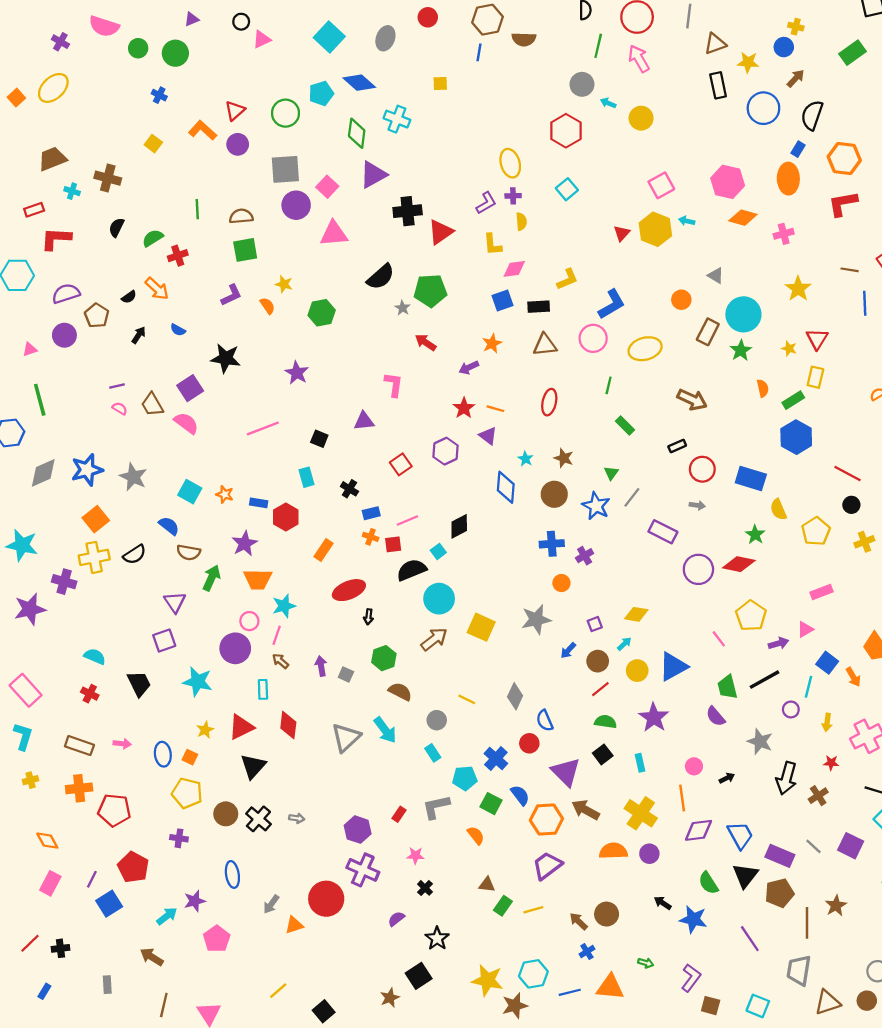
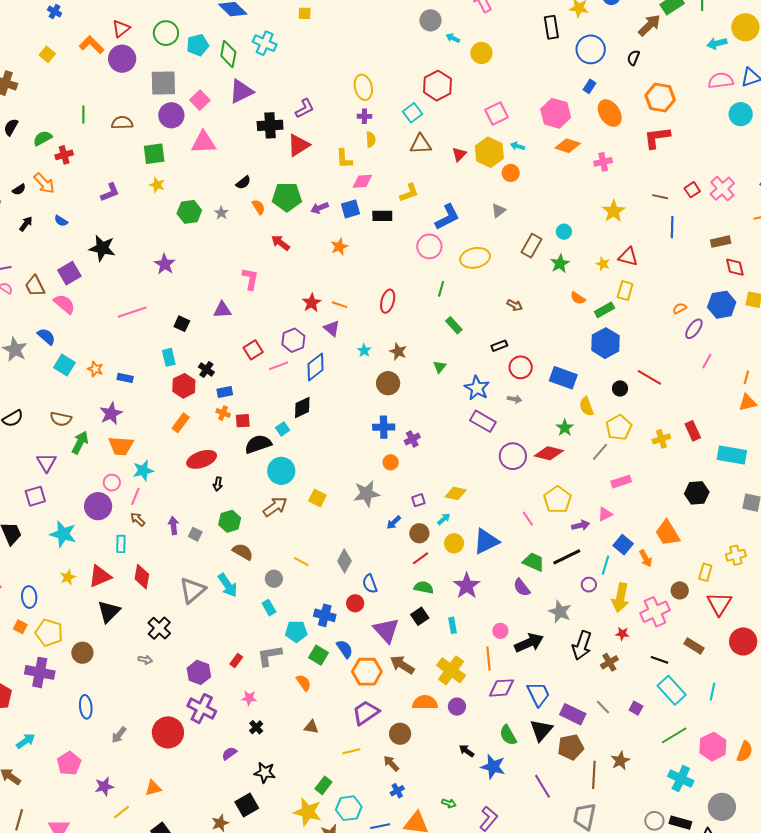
brown arrow: (796, 78) -> (649, 25), moved, size x1.4
cyan pentagon: (321, 93) -> (198, 45), moved
black semicircle: (812, 115) -> (633, 58), size x0.6
red hexagon: (566, 131) -> (437, 86), moved
purple circle: (238, 144) -> (122, 59), size x1.4
blue rectangle: (798, 149) -> (589, 86), moved
orange ellipse: (788, 179) -> (610, 113), turned -36
purple L-shape: (486, 203) -> (305, 108), moved
green square: (245, 250) -> (154, 154), moved
gray triangle: (716, 275) -> (499, 211), moved, turned 49
black semicircle: (381, 277) -> (243, 183), size x0.6
orange circle: (681, 300) -> (511, 173), moved
orange semicircle: (267, 306) -> (259, 207), moved
gray star: (403, 308) -> (221, 213), moved
cyan circle: (743, 314) -> (564, 232), size x0.5
red triangle: (817, 339) -> (628, 257), turned -50
brown triangle: (545, 345) -> (421, 144), moved
purple arrow: (469, 368) -> (320, 208), moved
orange semicircle: (763, 388) -> (578, 298), turned 133
brown arrow: (692, 400) -> (515, 305), size x0.6
blue diamond: (506, 487) -> (316, 367), moved, turned 44
gray line: (632, 497) -> (600, 452), moved
black circle: (851, 505) -> (620, 388), moved
blue star: (596, 506) -> (477, 388), moved
red hexagon: (286, 517) -> (184, 386), moved
pink line: (407, 520) -> (279, 366), moved
blue semicircle: (169, 526) -> (46, 336), moved
yellow square: (481, 627) -> (317, 498), size x0.7
green trapezoid: (727, 687) -> (534, 562), turned 125
yellow arrow: (827, 722) -> (620, 598), size x1.8
orange square: (190, 757) -> (20, 627), moved
blue cross: (496, 759) -> (325, 615), turned -30
black arrow: (727, 778) -> (529, 643), size x2.0
black cross: (258, 819) -> (159, 628), moved
purple cross: (179, 838) -> (40, 672), size x1.8
purple square: (851, 846) -> (636, 708), size x0.6
purple star: (195, 901) -> (104, 786), moved
green rectangle: (503, 906) -> (323, 785), moved
brown circle: (607, 914) -> (400, 734), moved
orange triangle: (294, 925) -> (153, 788), moved
black star: (437, 938) -> (265, 773), turned -30

